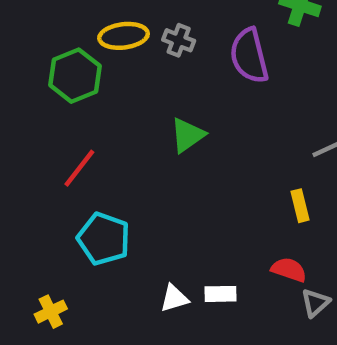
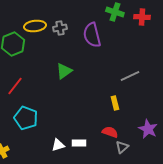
gray cross: (179, 40) -> (60, 28), turned -32

